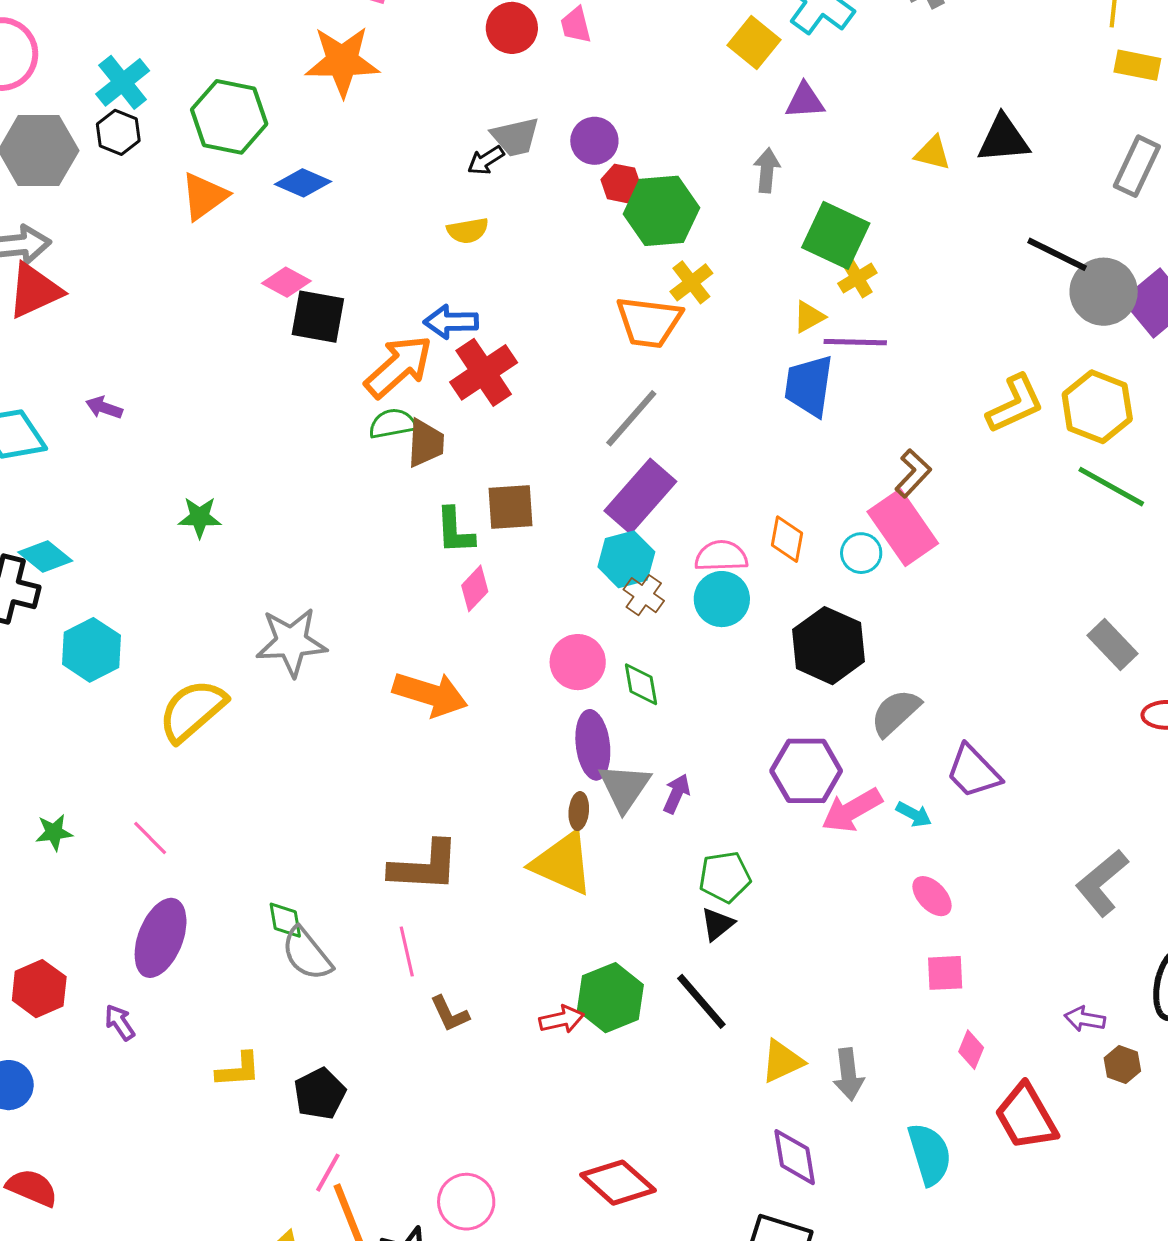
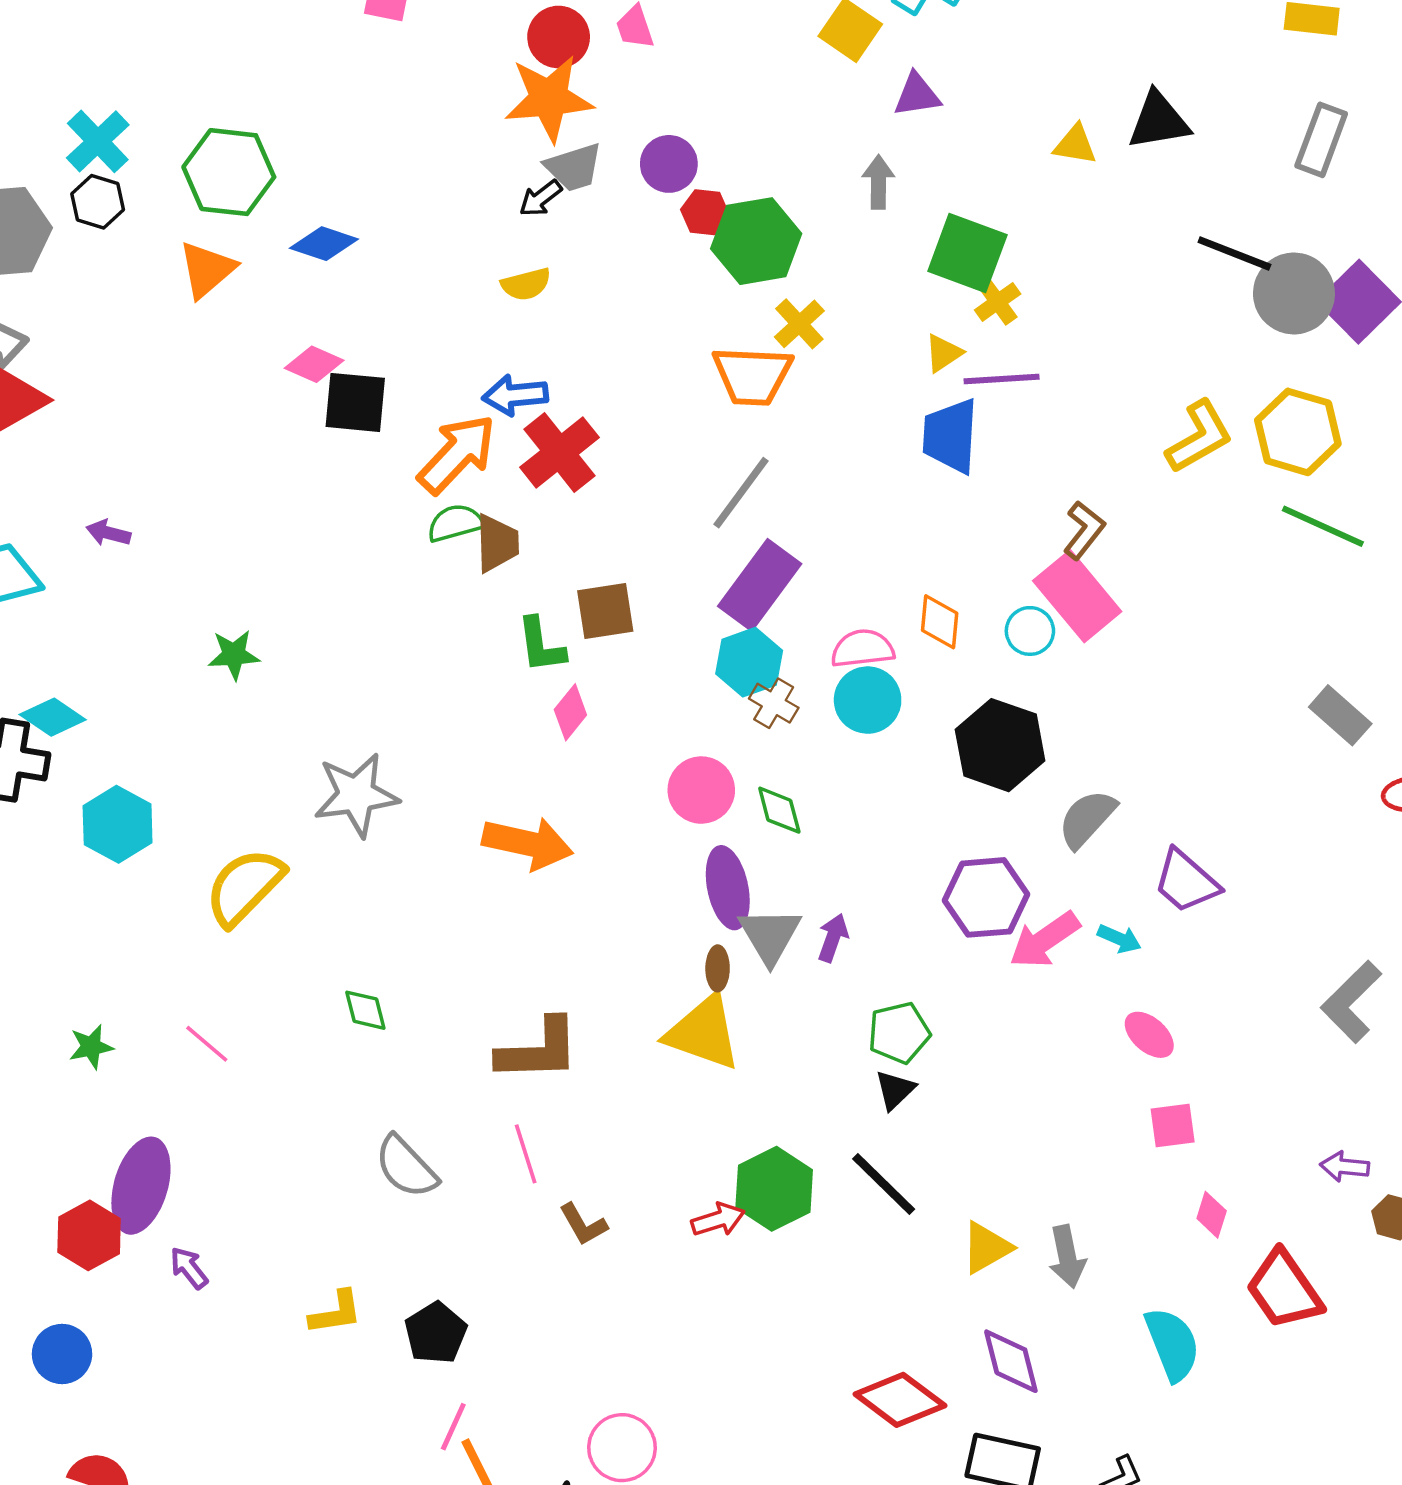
orange star: (342, 61) -> (549, 98), moved
green diamond: (285, 920) -> (365, 1010), moved
purple ellipse: (161, 938) -> (141, 1186), moved
red diamond: (618, 1183) -> (900, 1400), moved

